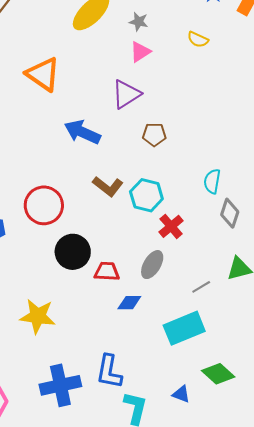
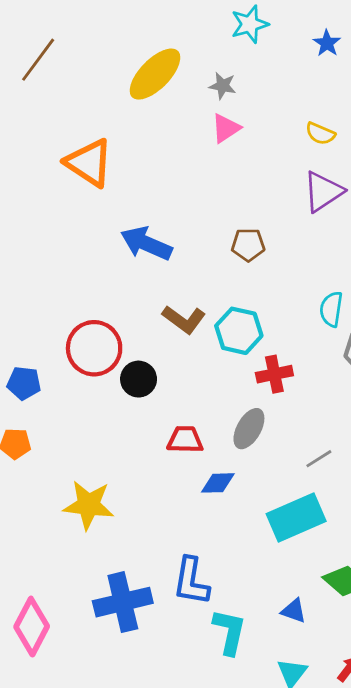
yellow semicircle: (198, 39) -> (320, 134), moved
purple triangle: (126, 94) -> (323, 192), moved
red cross: (171, 226) -> (274, 374), turned 30
black circle: (73, 252) -> (139, 379), moved, size x0.7

